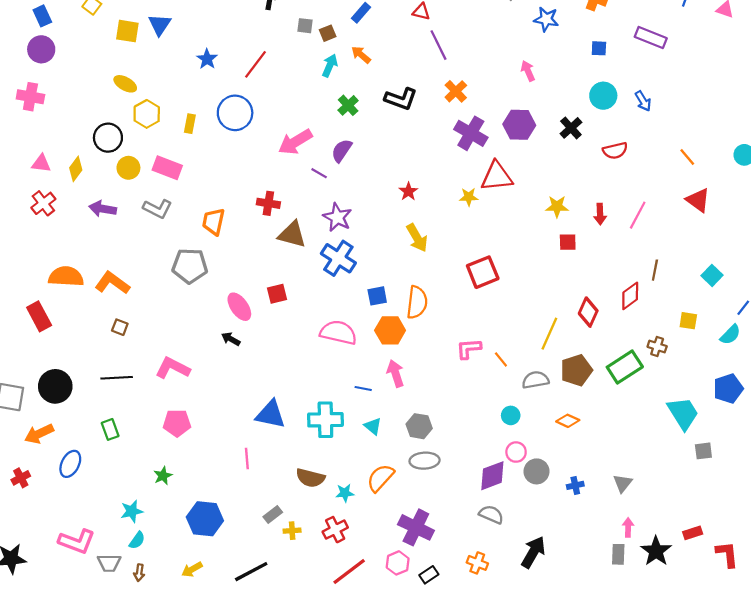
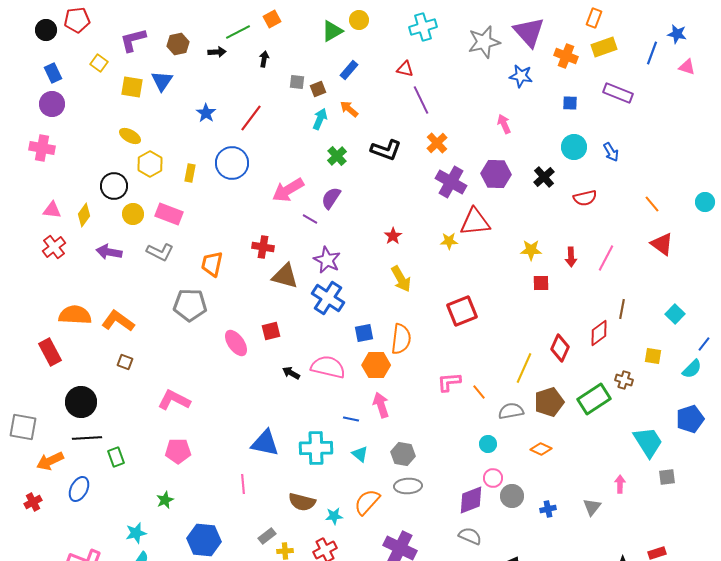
black arrow: (231, 339) -> (291, 373), moved
black line: (117, 378) -> (87, 438), moved
black circle: (55, 386) -> (81, 402), moved
pink arrow: (628, 527) -> (620, 484), moved

